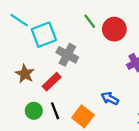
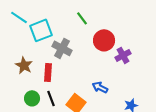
red circle: (114, 29) -> (104, 40), moved
red rectangle: (52, 82) -> (48, 72), turned -42

